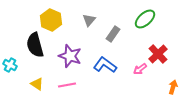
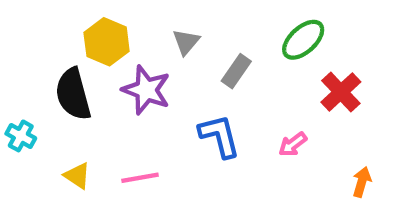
red cross: (158, 54) -> (341, 92), moved
purple star: (70, 56) -> (146, 90), moved
blue L-shape: (105, 65) -> (220, 136), turned 40

